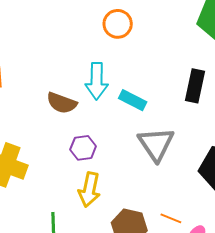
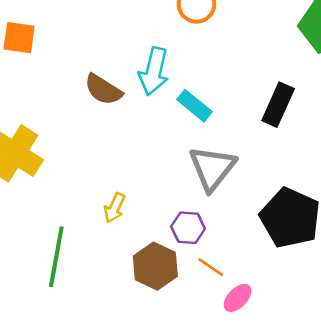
purple hexagon: (83, 148) -> (188, 228), moved
yellow arrow: (89, 190) -> (115, 208), size x0.7

